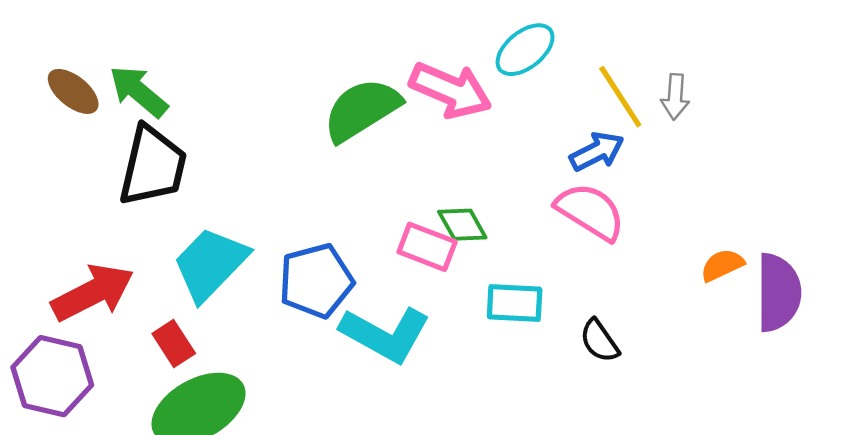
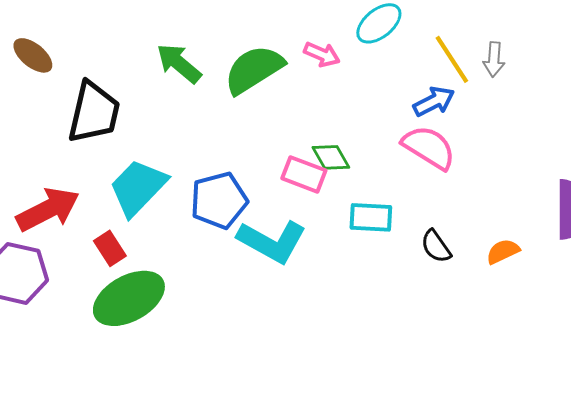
pink arrow: (451, 90) -> (322, 54), size x0.6
green arrow: (138, 91) -> (179, 63), moved
orange semicircle: (722, 265) -> (503, 251), moved

